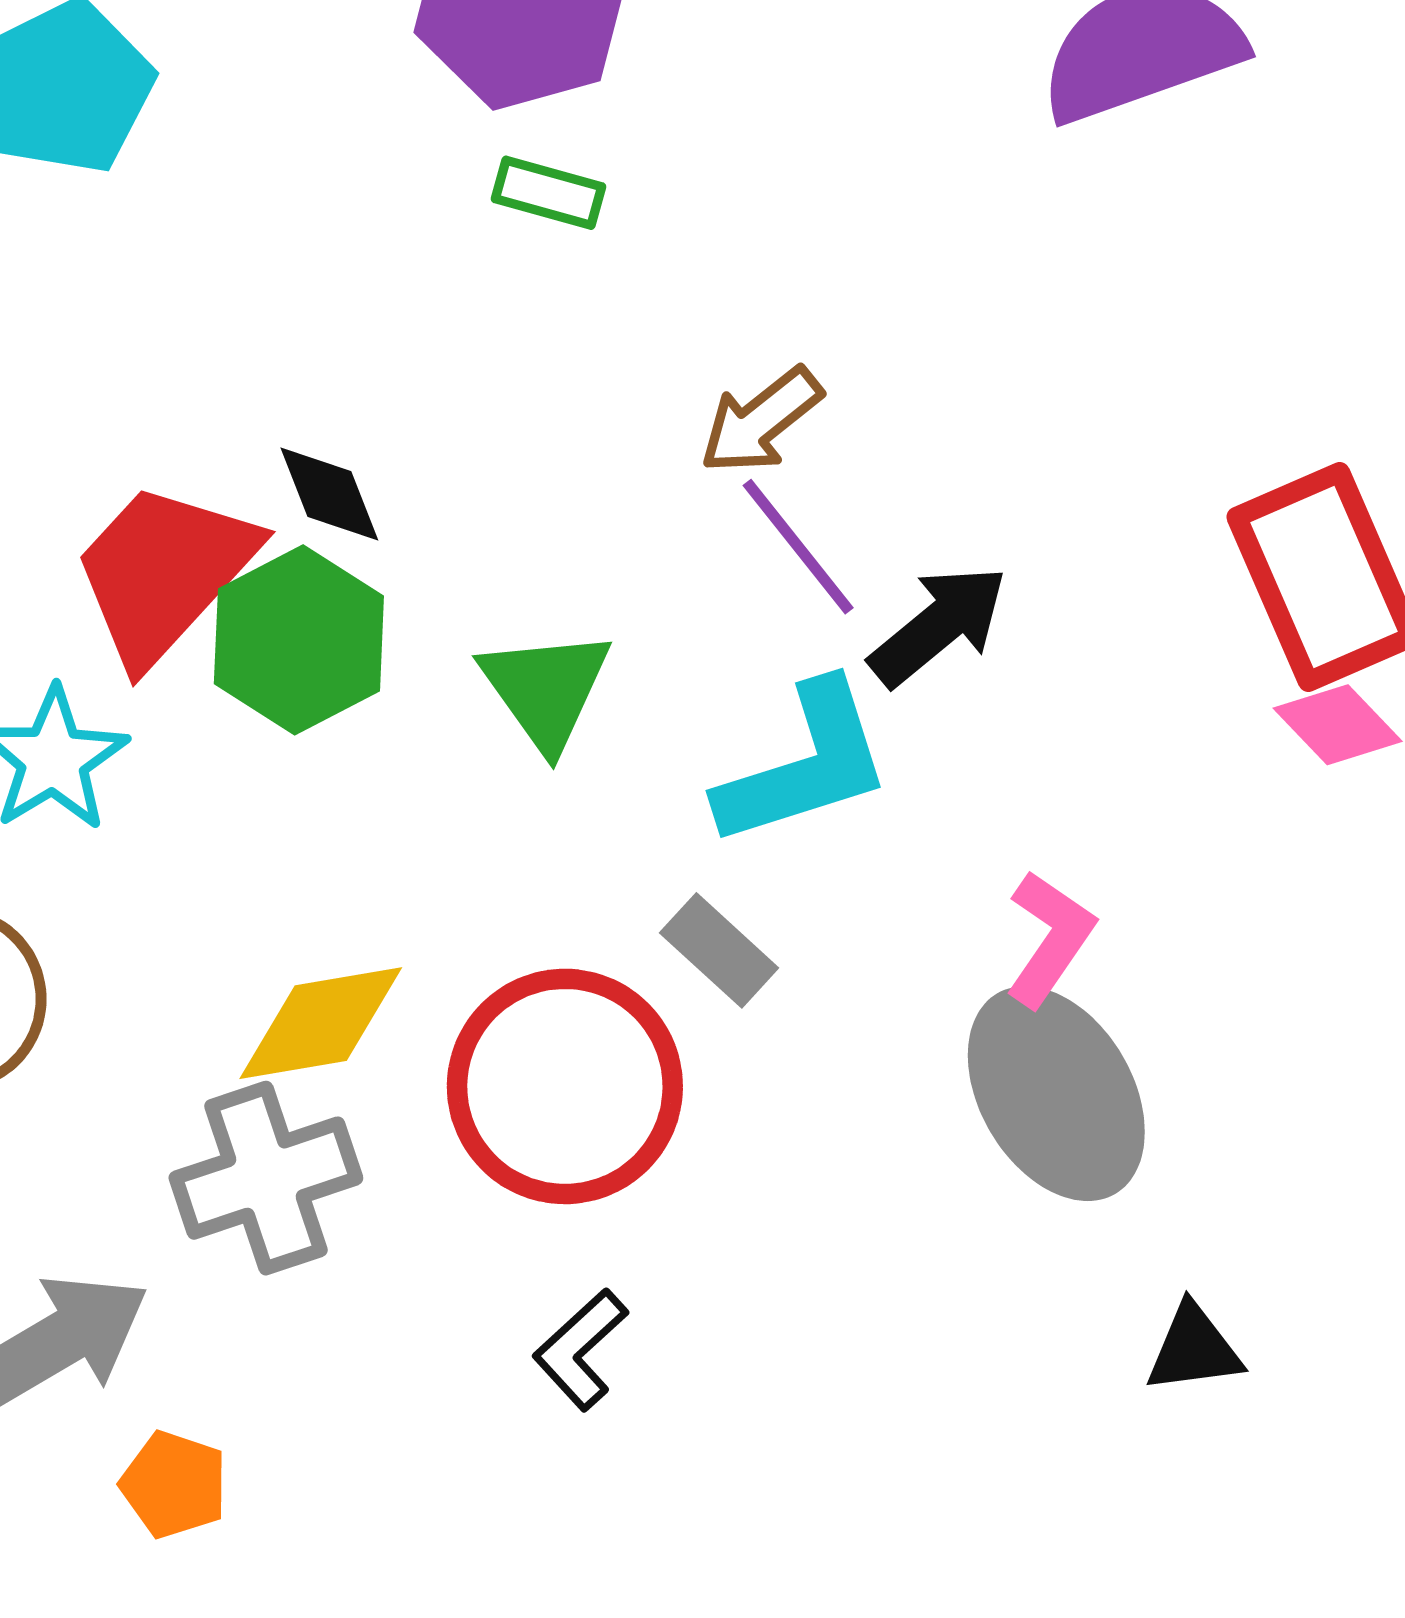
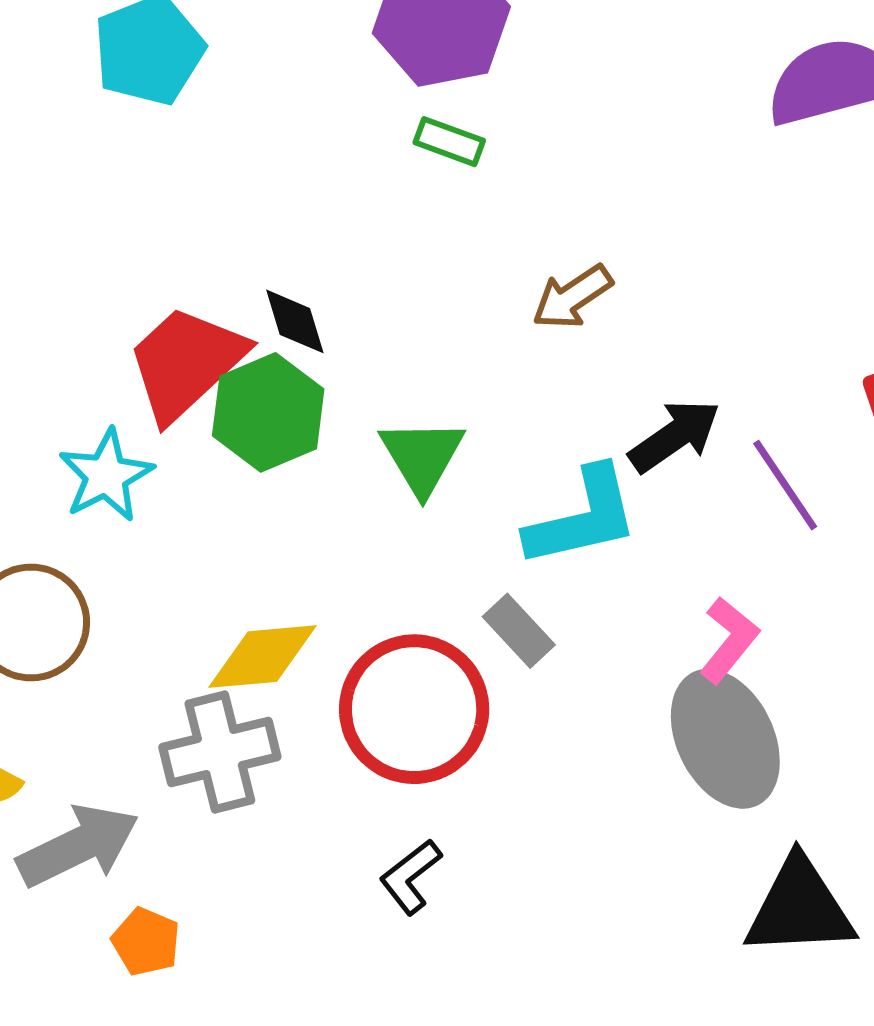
purple line: (798, 547) -> (785, 485), moved
black triangle: (1194, 1349) -> (800, 908), size x1.8

